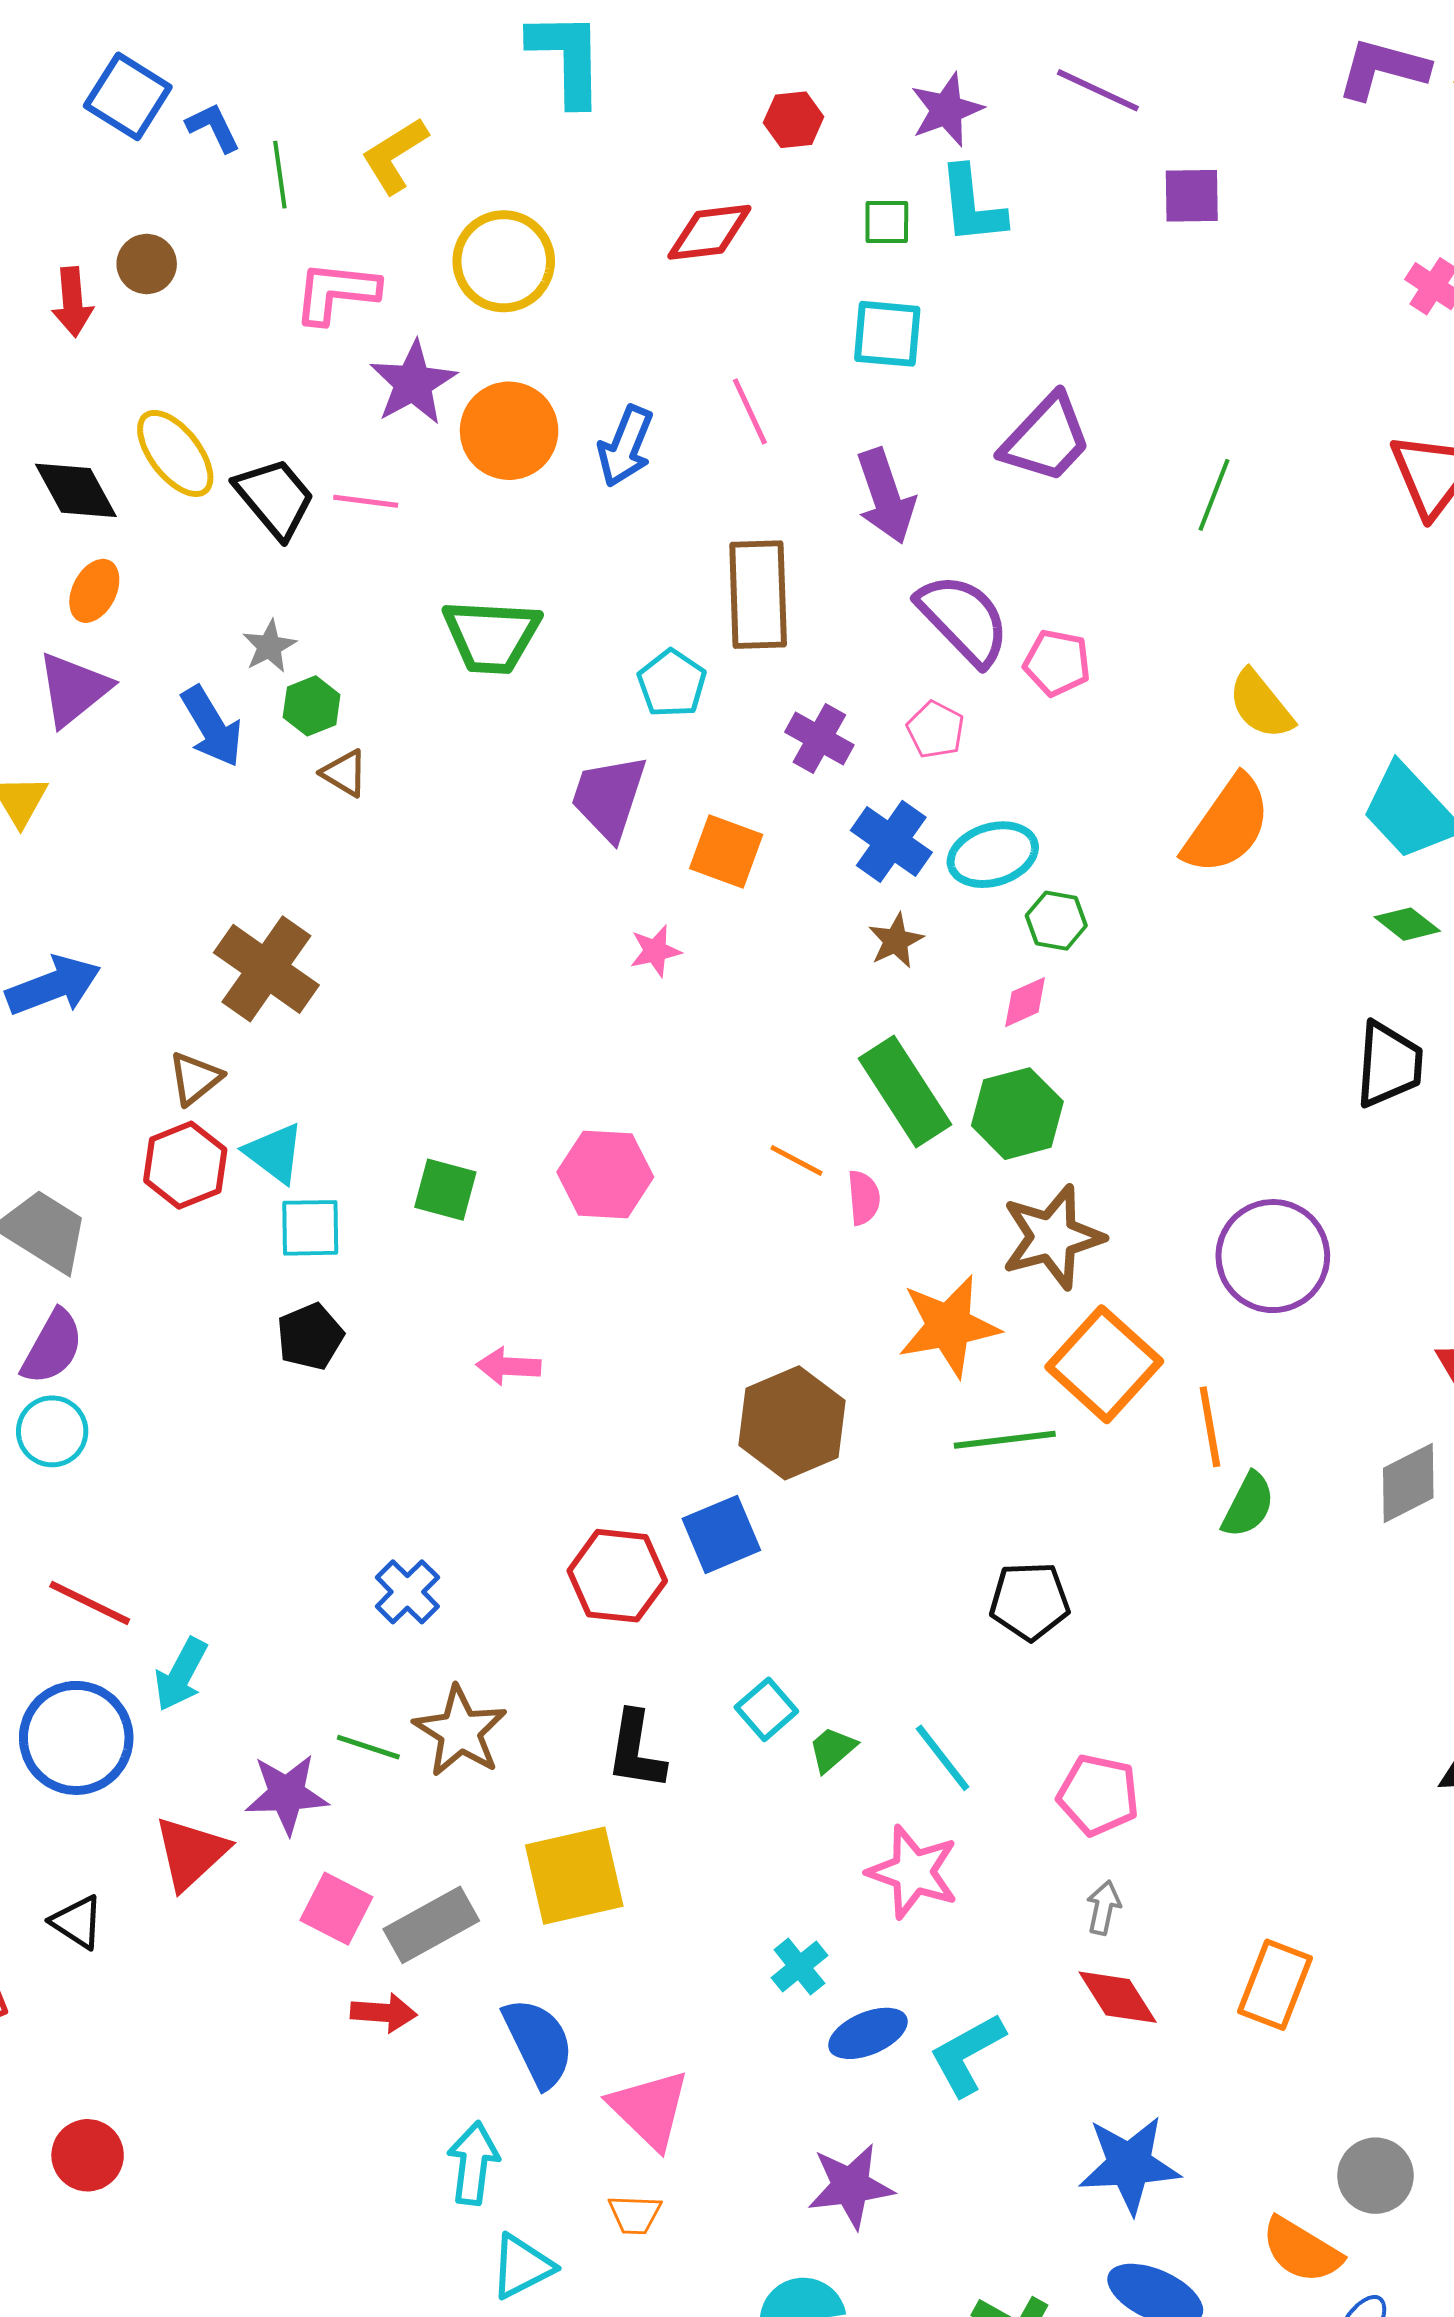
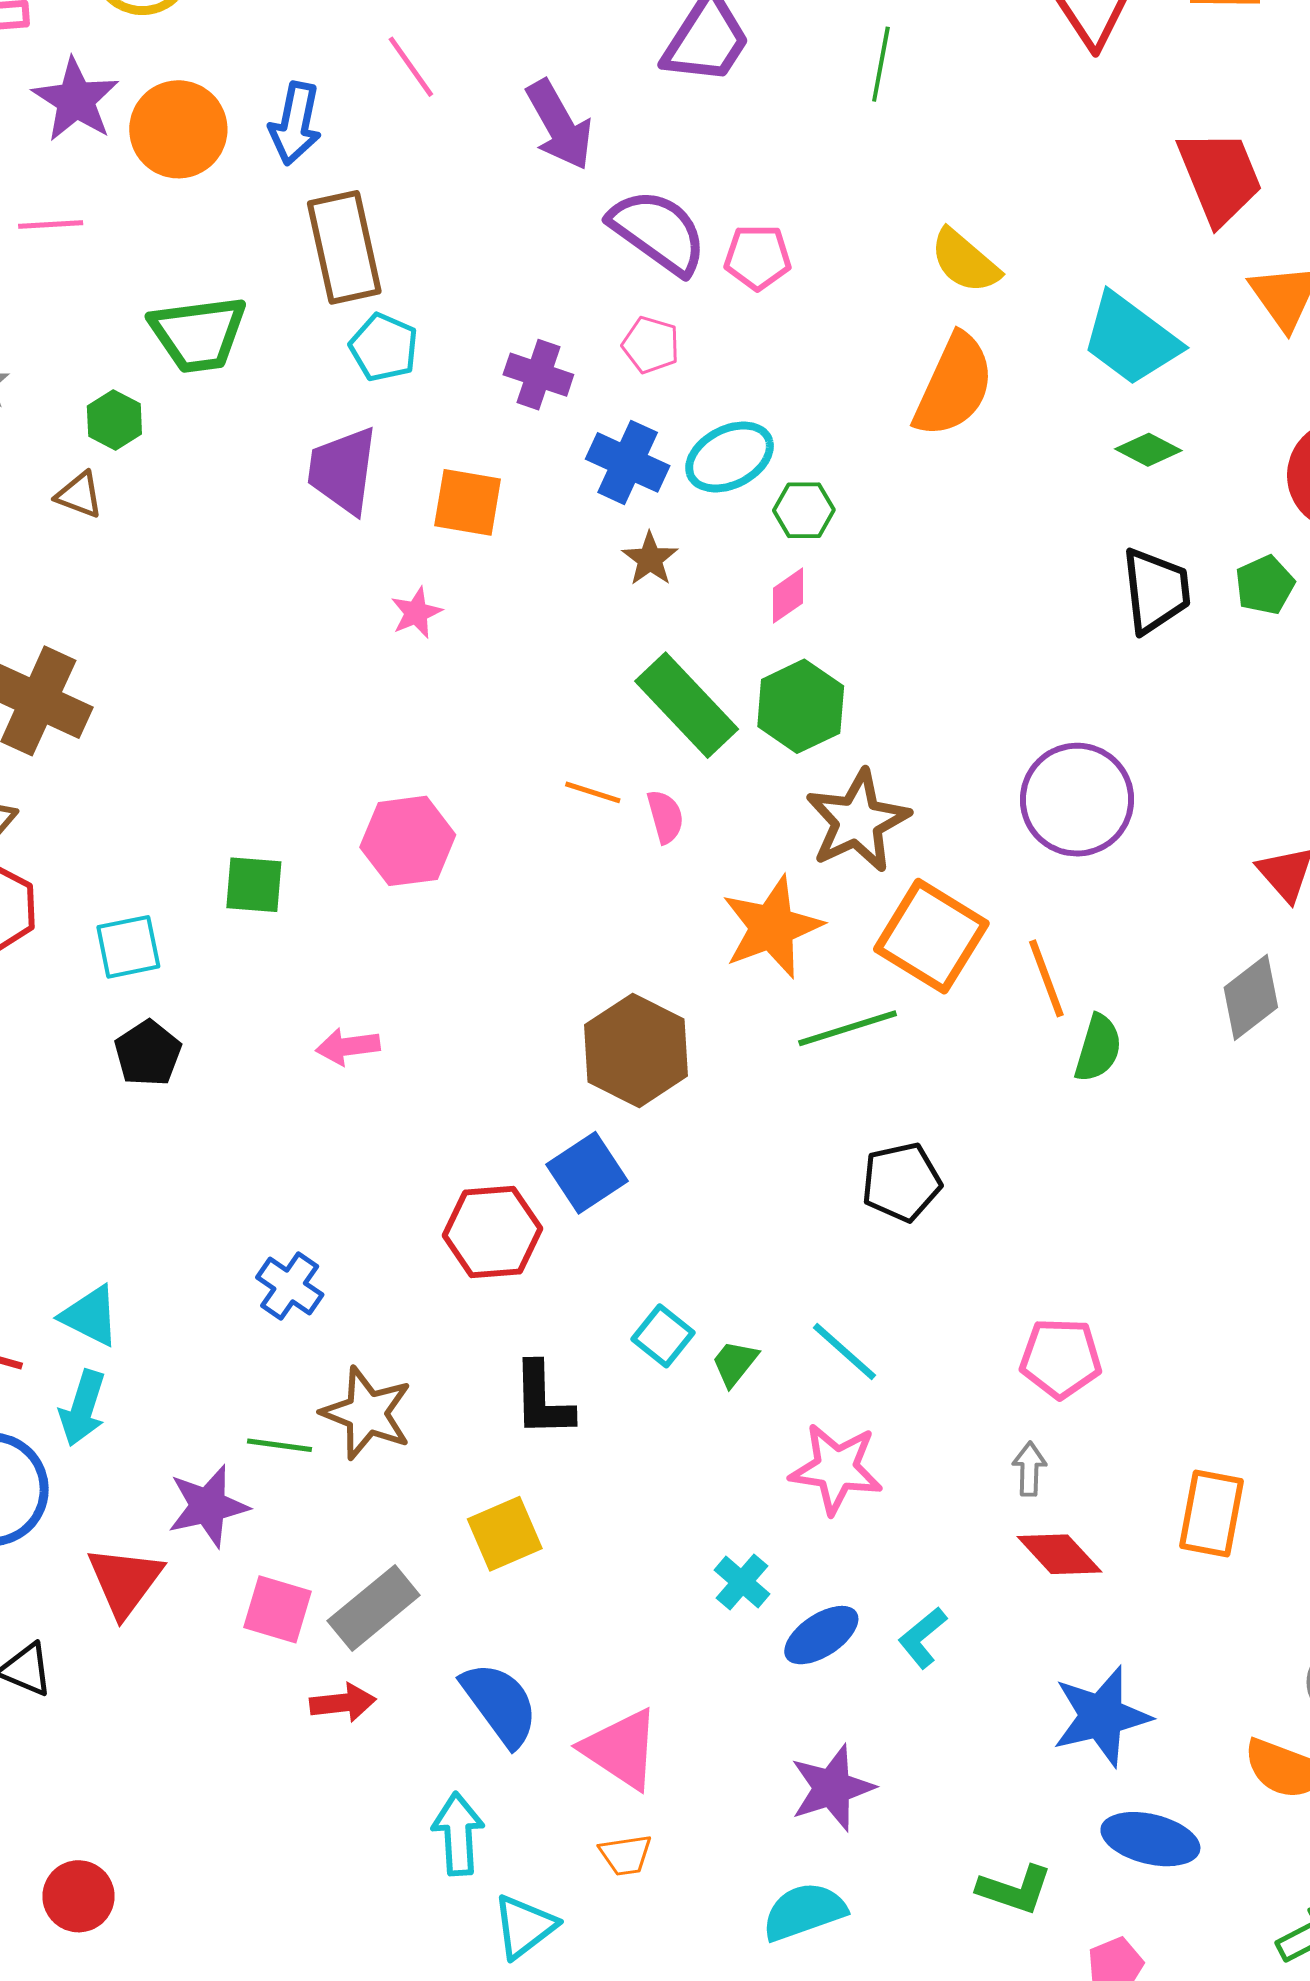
brown rectangle: (758, 595) -> (344, 247), moved
green hexagon: (312, 706) -> (114, 420), moved
cyan triangle: (274, 1153) -> (90, 1316), moved
pink pentagon: (1098, 1795) -> (1061, 1358), moved
yellow square: (574, 1876) -> (505, 1534), size x0.7
cyan L-shape: (967, 2054) -> (922, 1638), size x0.7

